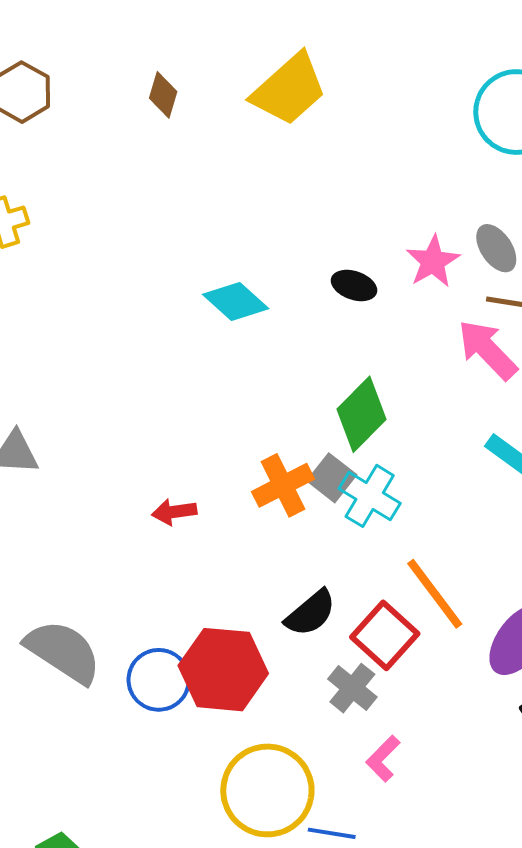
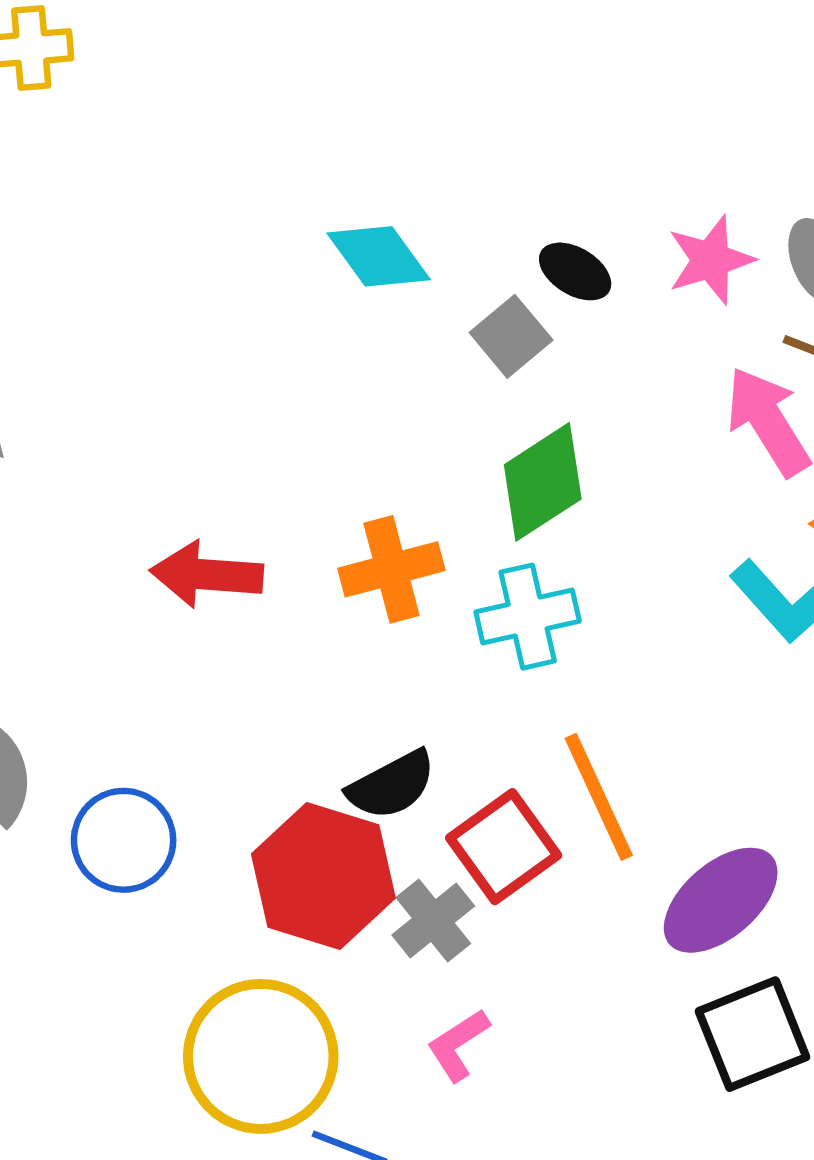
gray square: (332, 478) -> (511, 336), moved
cyan cross: (370, 496) -> (528, 617), turned 34
red arrow: (174, 512) -> (207, 575), size x1.5
red hexagon: (223, 670) -> (323, 876), moved

